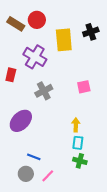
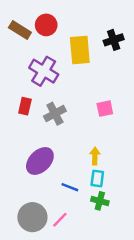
red rectangle: (11, 75) -> (25, 106), moved
purple ellipse: (21, 121) -> (40, 161), moved
blue line: (34, 157) -> (70, 187), moved
gray circle: (26, 174) -> (32, 217), size x1.5

